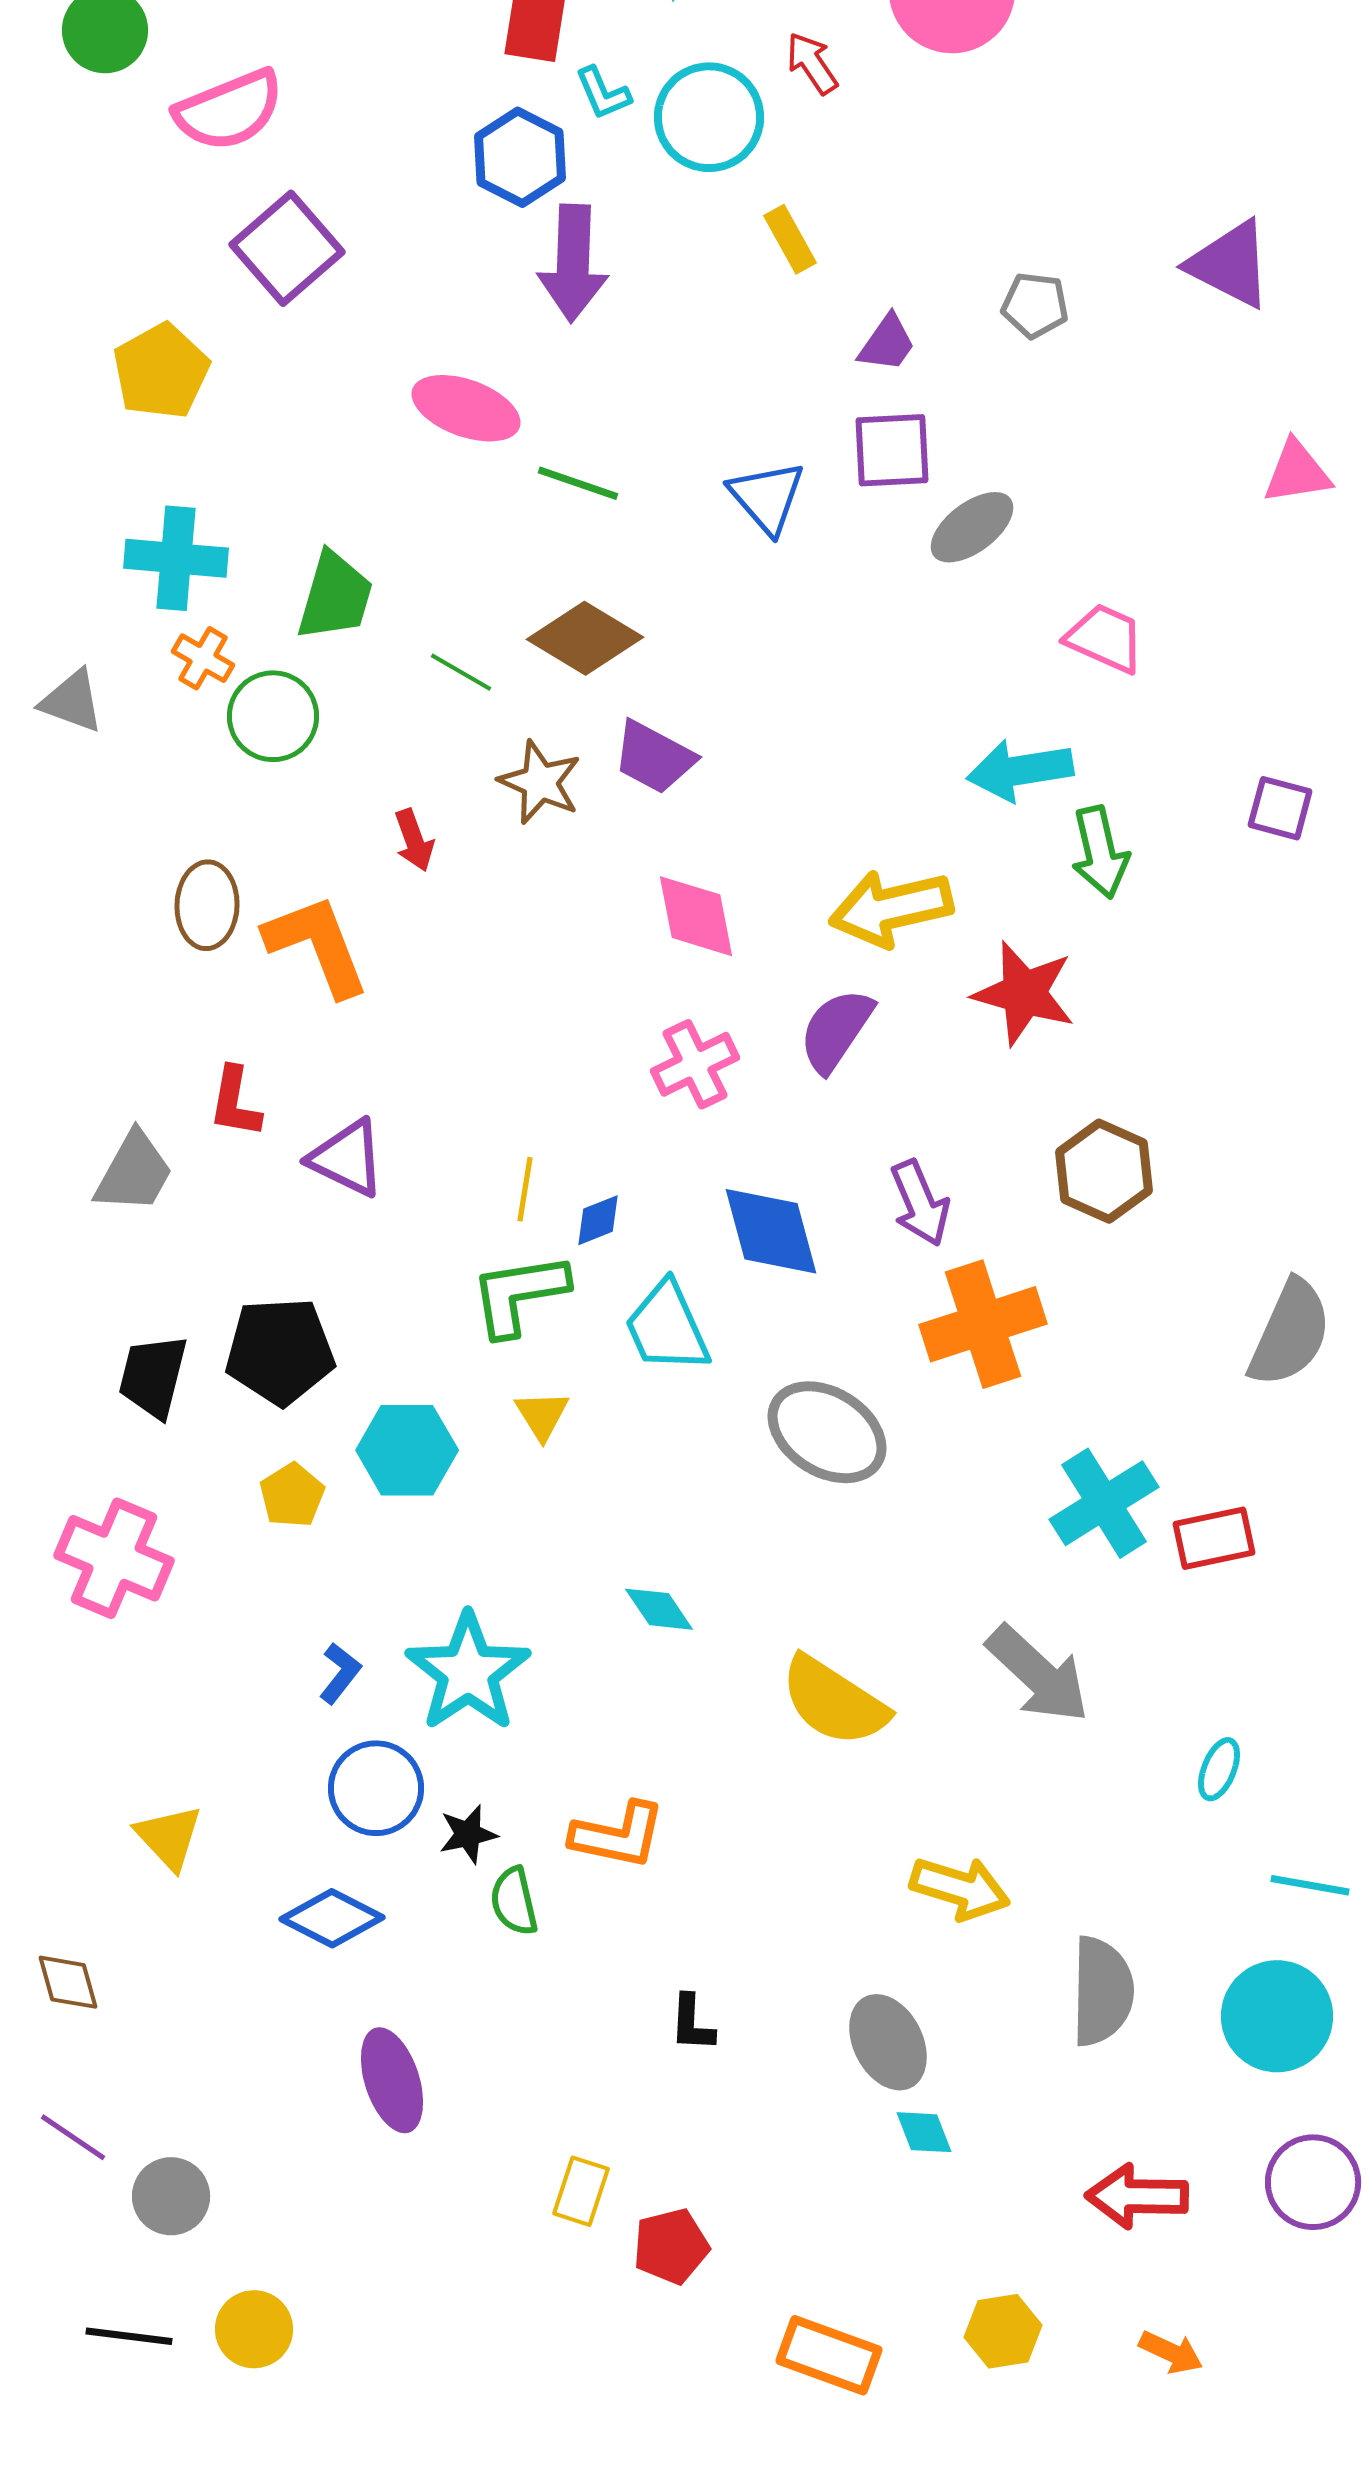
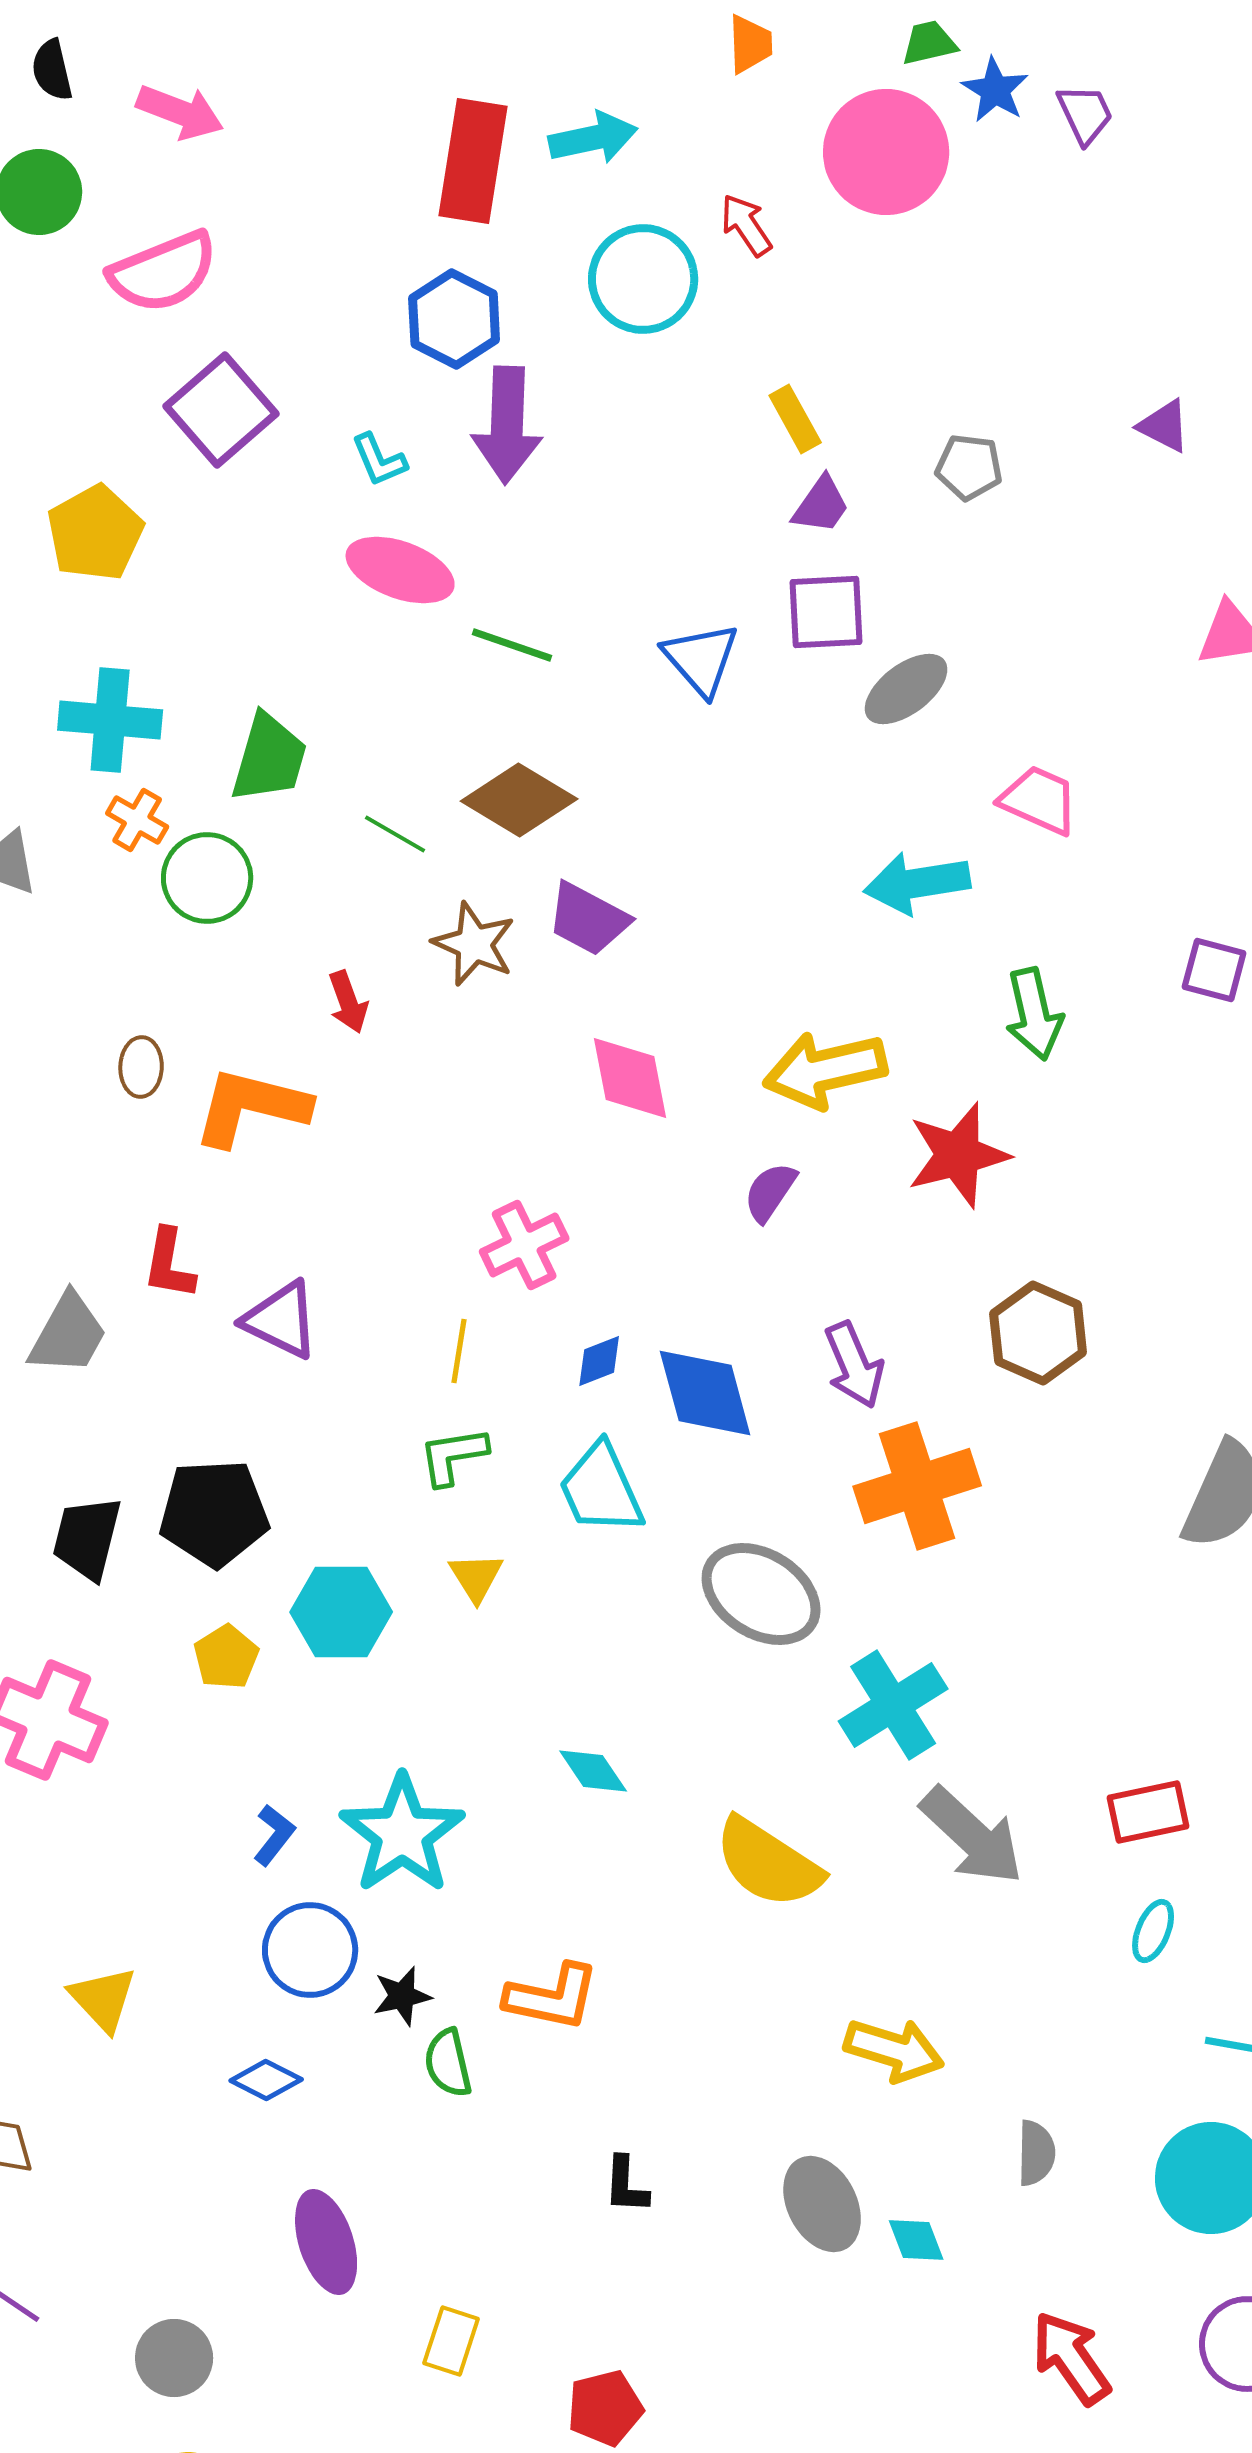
cyan L-shape: (603, 93) -> (379, 460), moved
yellow rectangle: (790, 239) -> (795, 419), moved
purple triangle: (1230, 264) -> (1164, 426), size x0.6
cyan arrow: (1020, 770) -> (917, 883), moved
brown ellipse: (207, 905) -> (141, 1067), size x0.7
orange L-shape: (317, 945) -> (251, 1107), turned -55
red star: (1024, 993) -> (958, 1155), turned -30
purple semicircle: (836, 1030) -> (770, 1192), size x0.7
pink cross: (695, 1064) -> (524, 1245), moved
blue diamond: (598, 1220) -> (599, 1361), moved
green L-shape: (519, 1294) -> (453, 1456), size x0.7
cyan cross: (1104, 1503) -> (893, 1705), moved
red rectangle: (1214, 1538) -> (1148, 1812), moved
blue diamond: (332, 1918) -> (266, 2080), size x0.7
gray semicircle: (1102, 1991) -> (1036, 2153), size x0.6
cyan diamond: (924, 2132) -> (916, 2240), moved
yellow rectangle: (581, 2191) -> (451, 2341), moved
gray circle: (171, 2196) -> (174, 2358), moved
red arrow: (1137, 2196) -> (1071, 2358), turned 54

